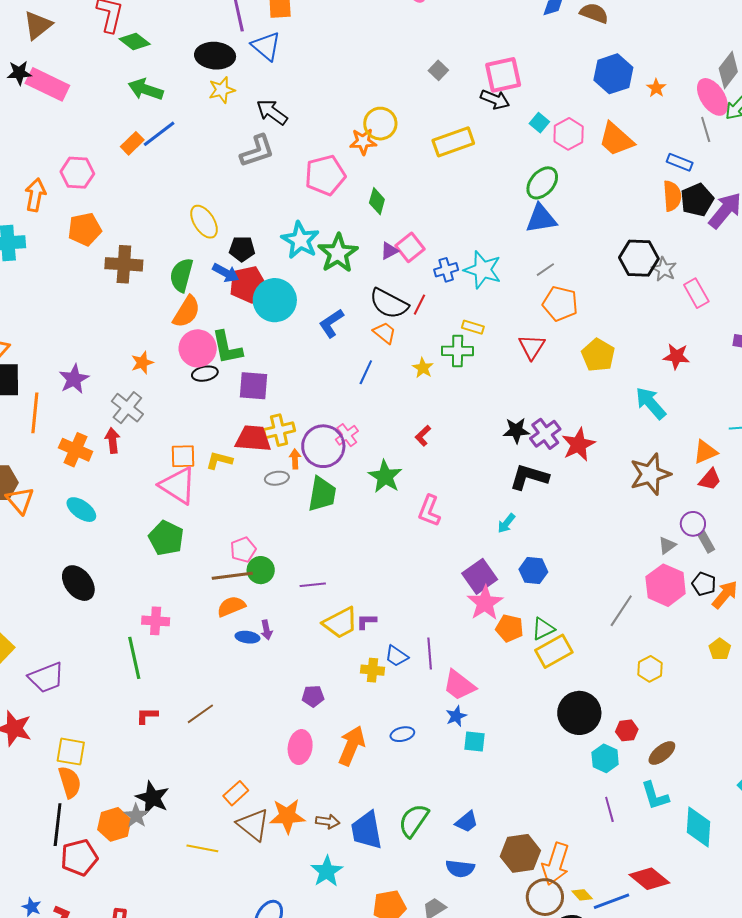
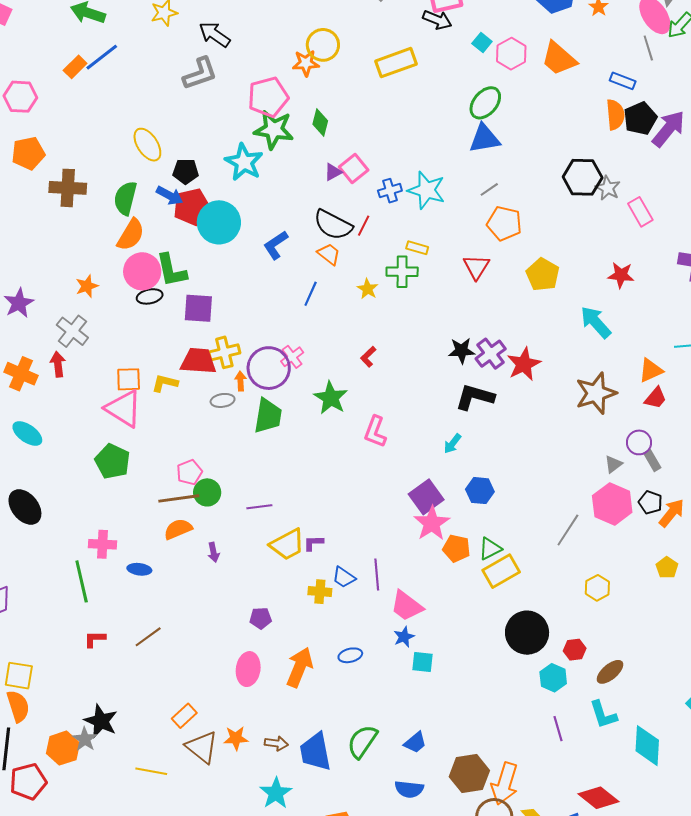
green star: (338, 253) -> (274, 130), moved, turned -30
blue ellipse: (247, 637) -> (139, 569), moved
orange star: (287, 816) -> (236, 738), size x0.7

